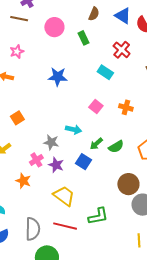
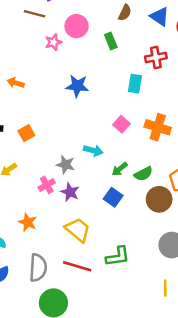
red cross: (122, 50) -> (156, 57), turned 36
pink star: (17, 52) -> (53, 42), moved
cyan rectangle: (105, 72) -> (135, 84), turned 63
orange cross: (126, 107) -> (158, 127), size x1.5
blue square: (83, 162) -> (113, 197), moved
orange star: (23, 181) -> (28, 222), moved
brown circle: (128, 184) -> (159, 199), moved

